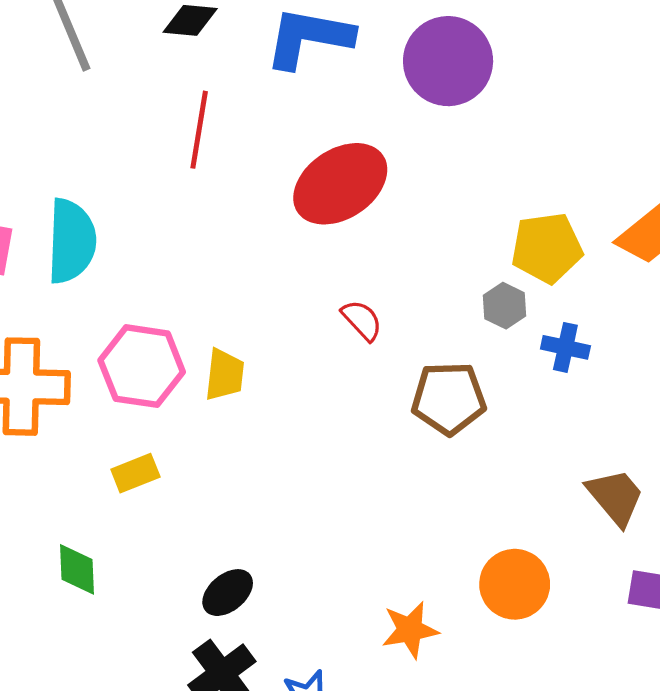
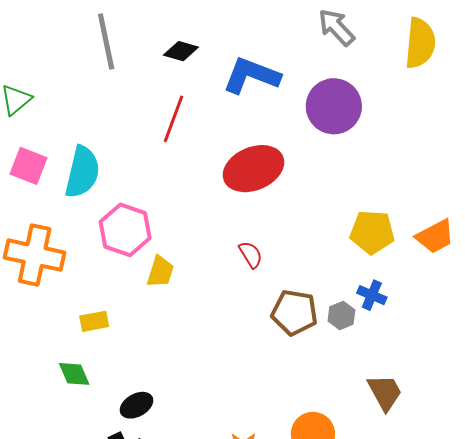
gray hexagon: (504, 306) -> (341, 315), moved
pink hexagon: (142, 366) -> (125, 230), moved
green diamond: (77, 569) -> (74, 374), moved, turned -32

